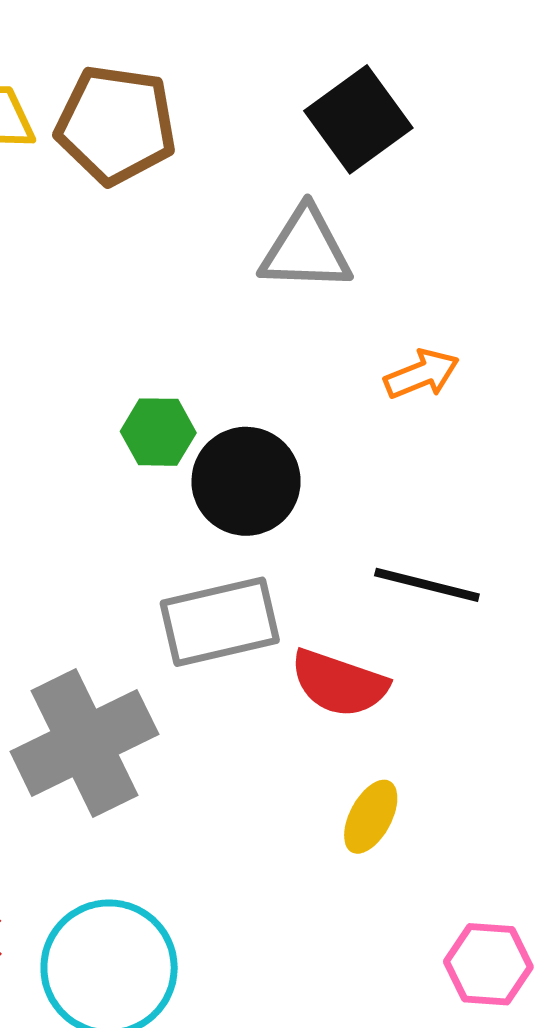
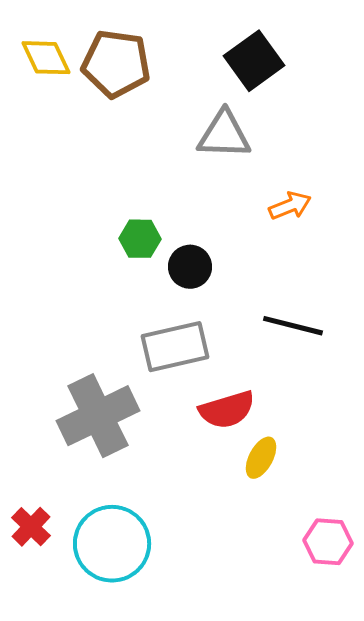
black circle: (246, 481) -> (190, 267), size x0.7
red semicircle: (339, 683) -> (227, 410), moved, turned -36

